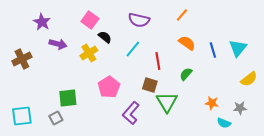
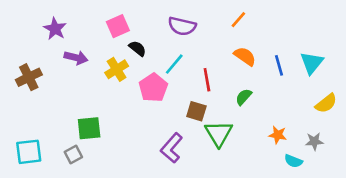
pink square: (90, 20) -> (118, 26), turned 30
pink pentagon: (109, 87) -> (153, 88), moved

